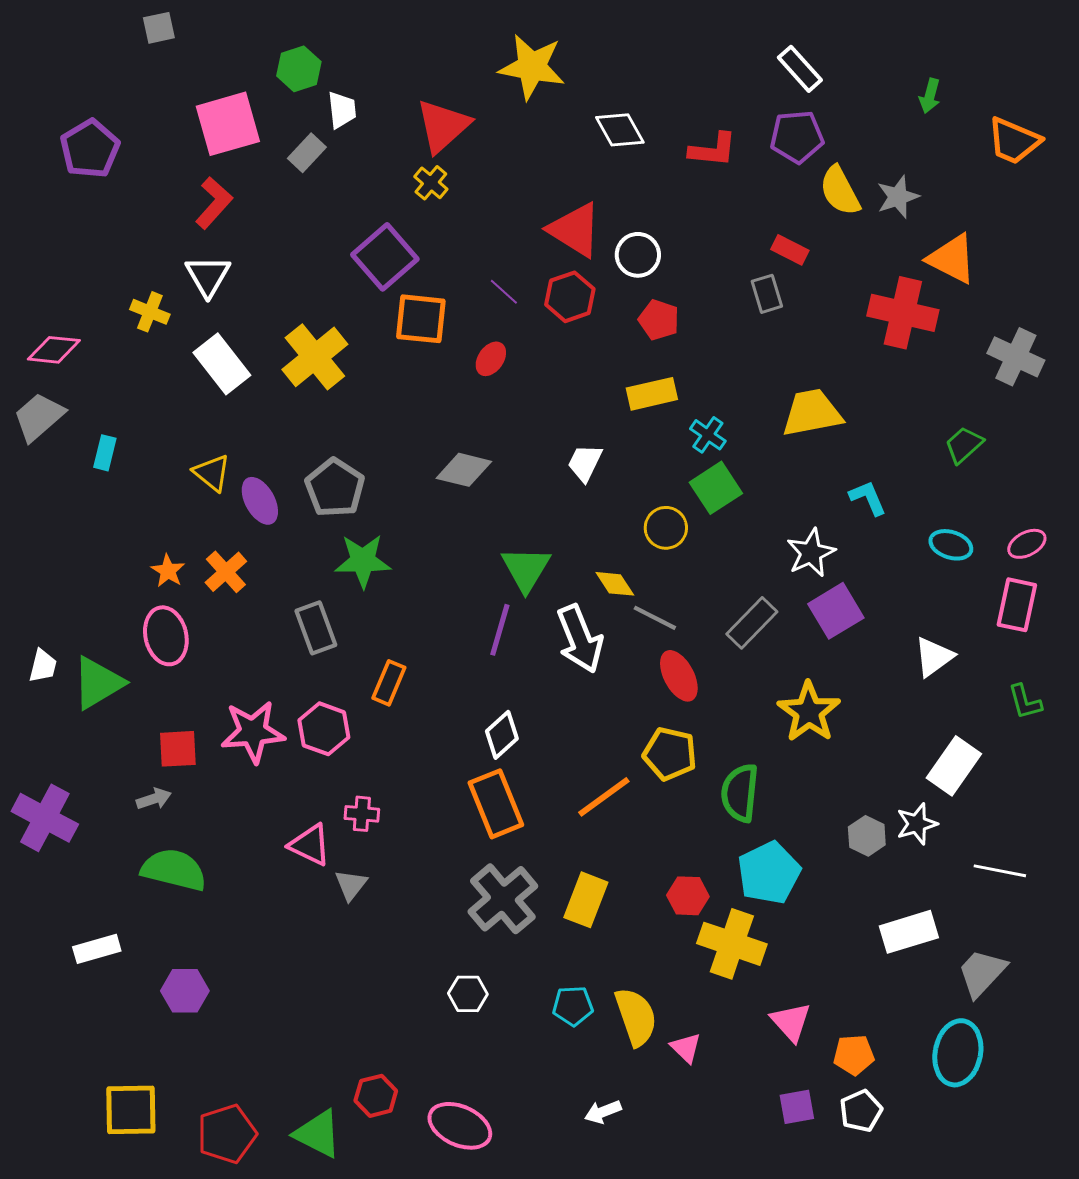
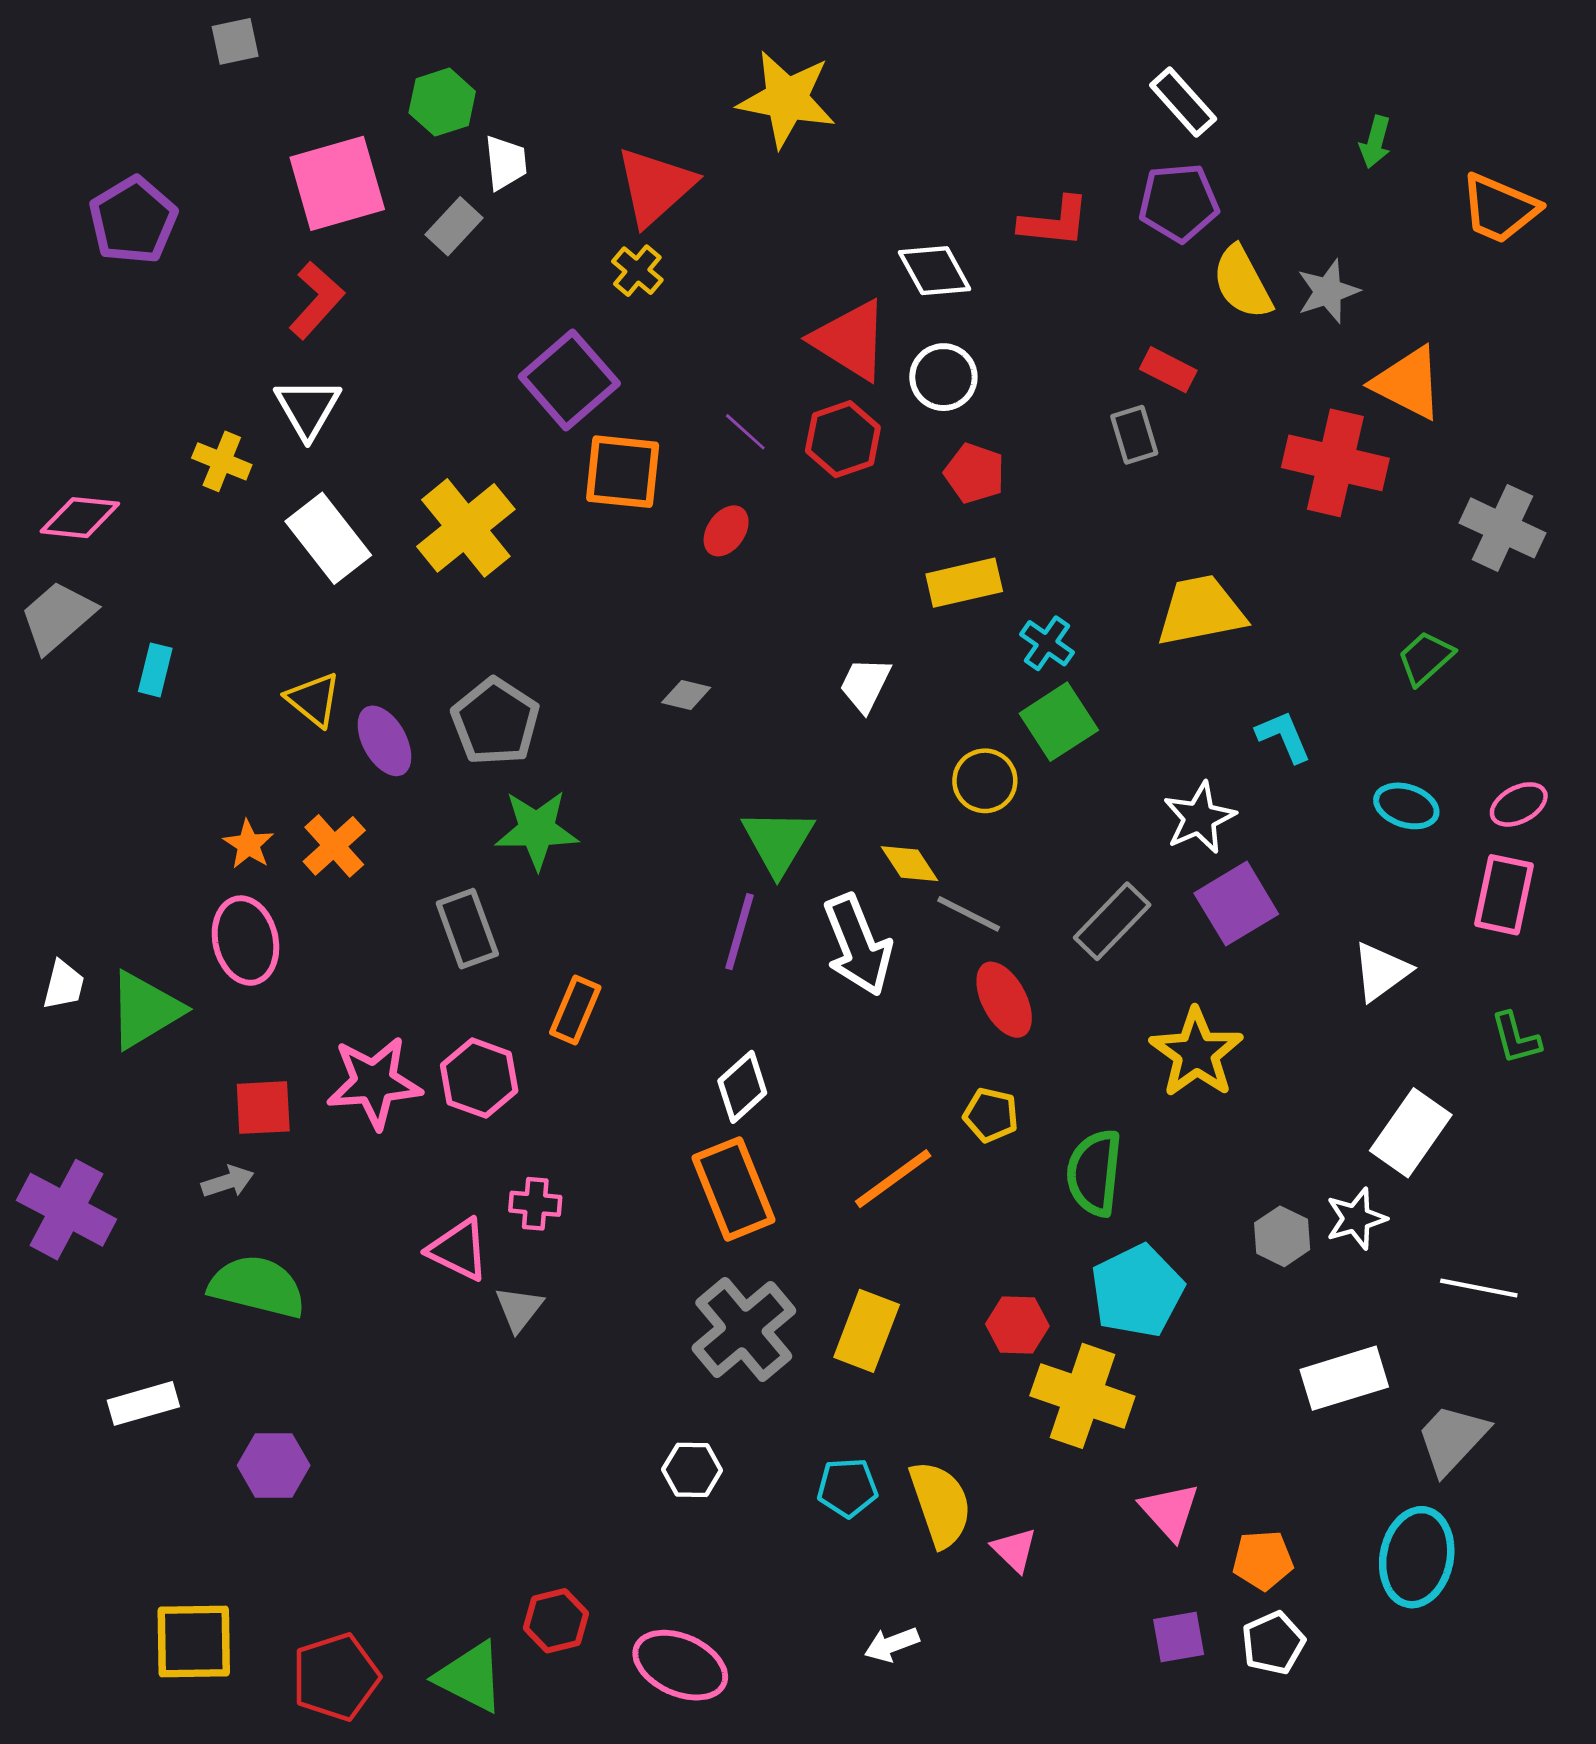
white diamond: (620, 130) -> (935, 271), moved
gray diamond: (464, 470) -> (686, 695), size x0.6
yellow pentagon: (670, 754) -> (991, 1115), size x0.7

